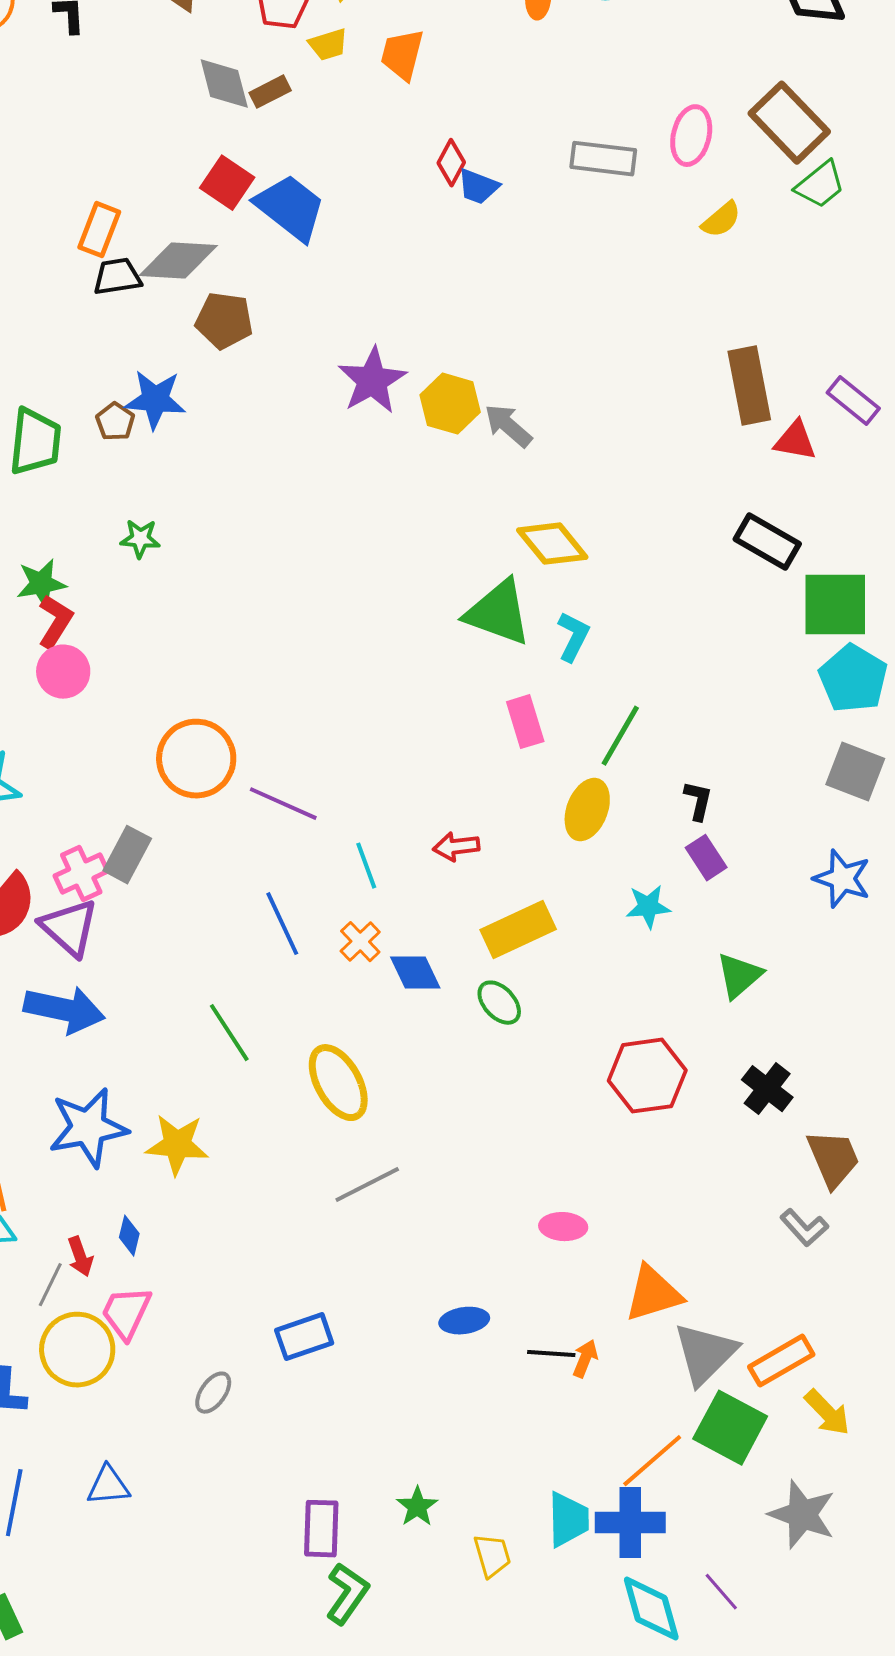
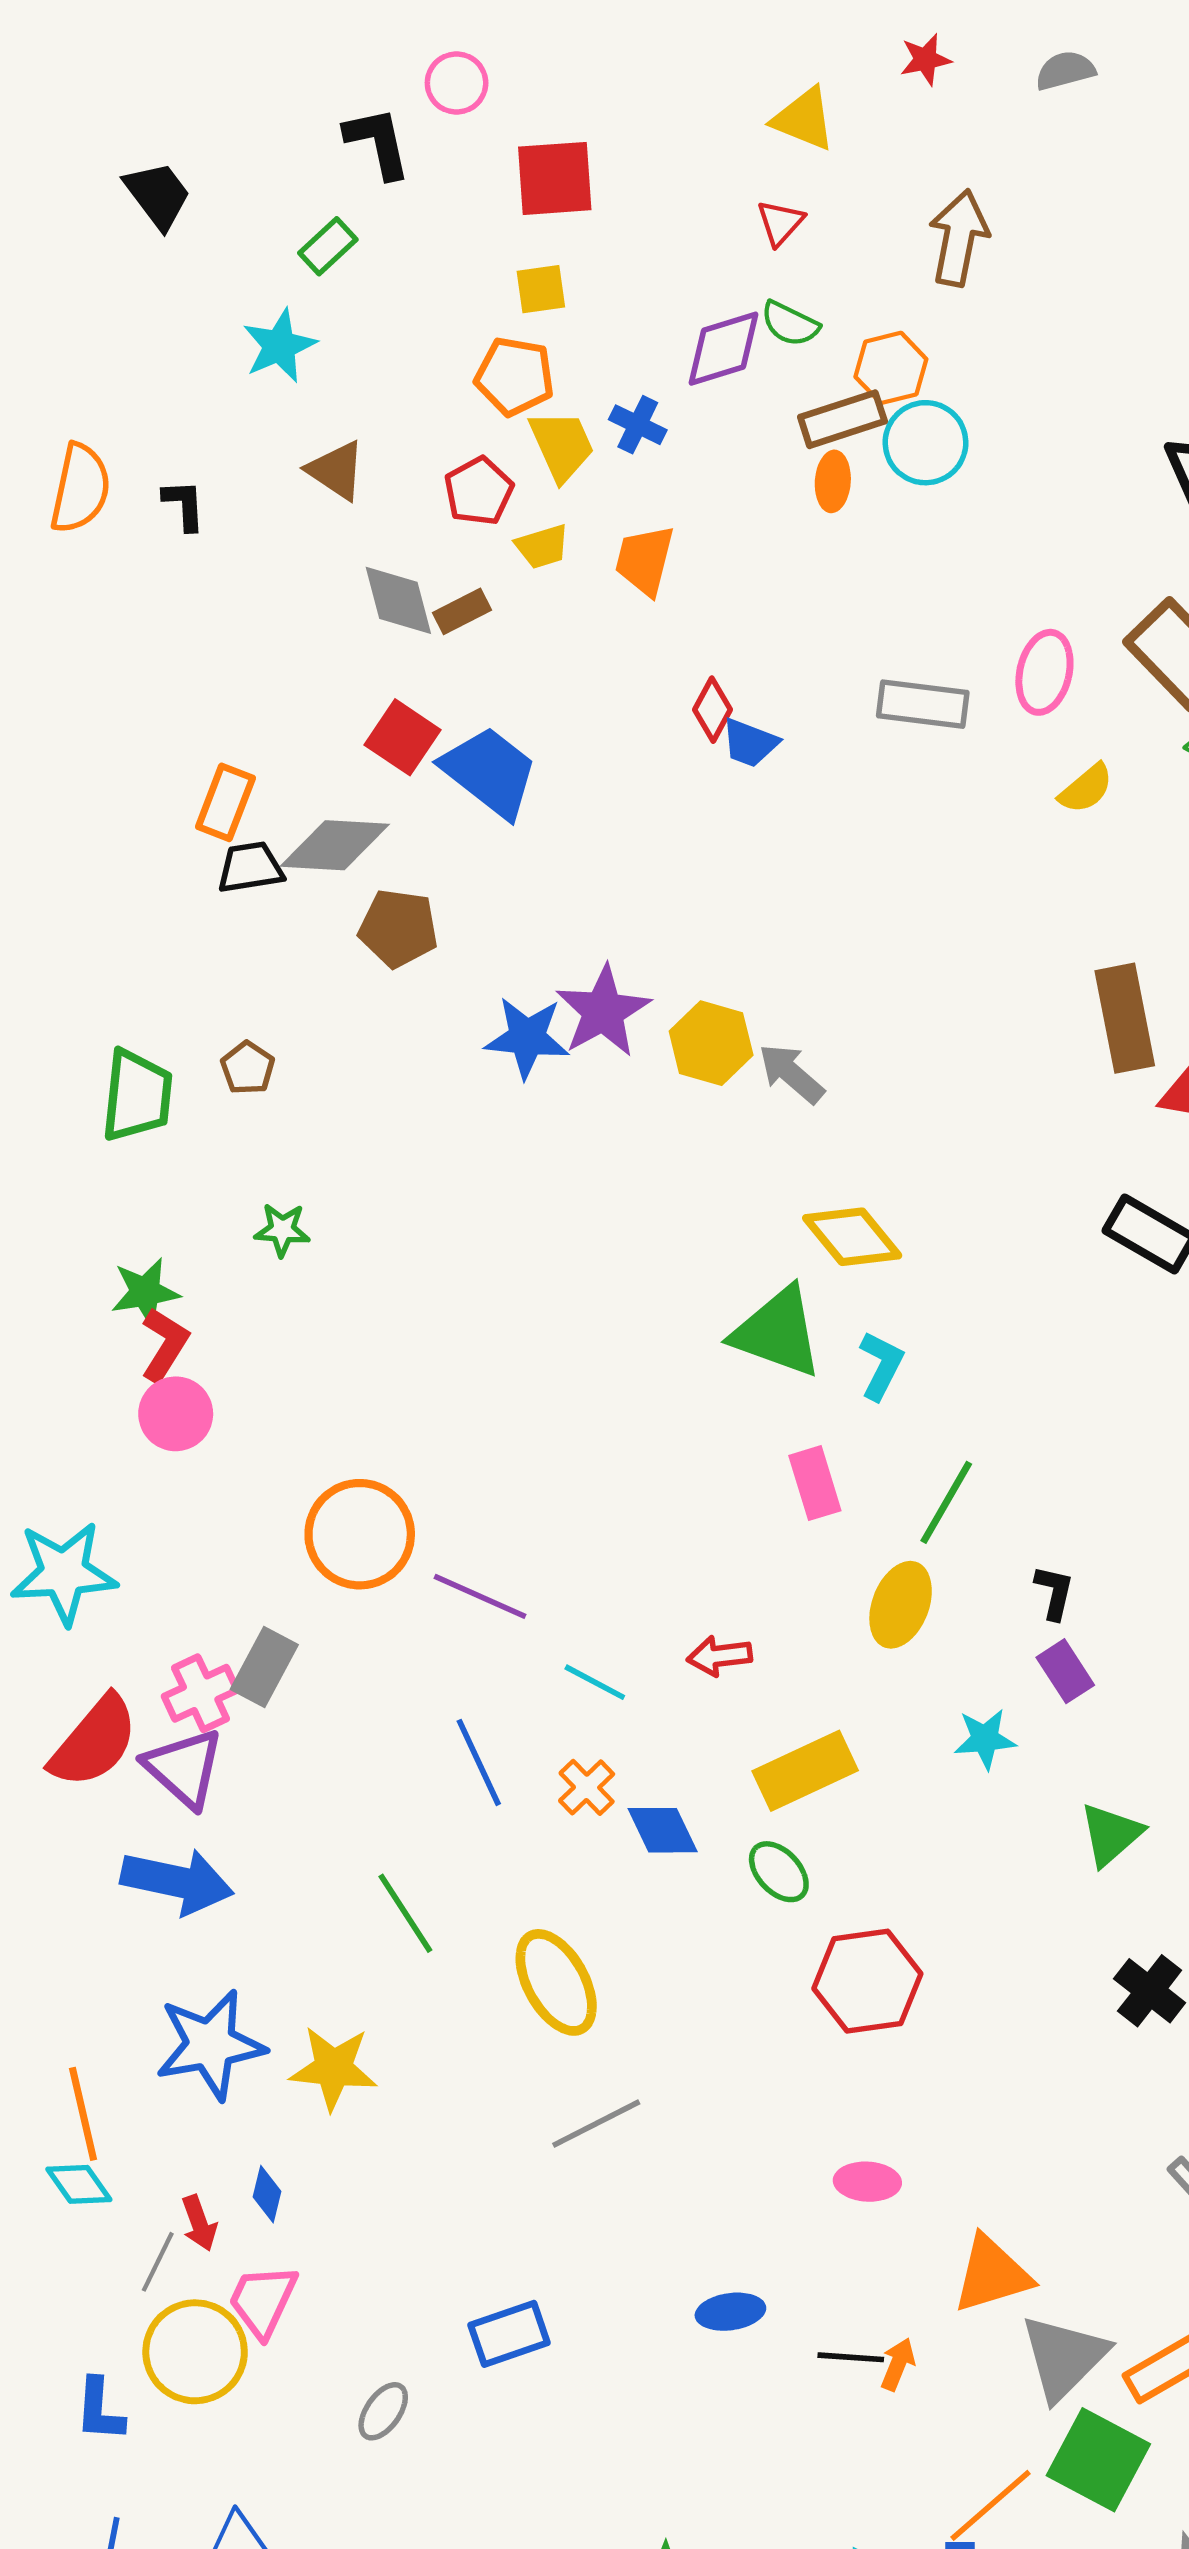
blue star: (155, 400) -> (527, 1038), moved
cyan line: (366, 866) -> (595, 1682), turned -42
red hexagon: (647, 1076) -> (867, 1981), moved

